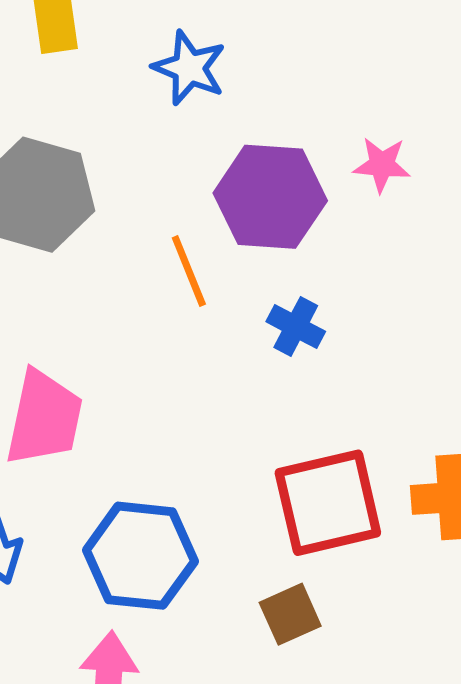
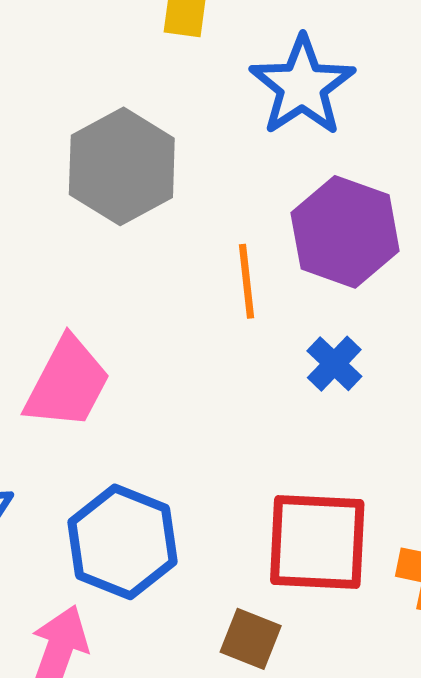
blue star: (189, 68) -> (302, 86), size x1.4
brown square: (290, 614) -> (251, 639), turned 30

